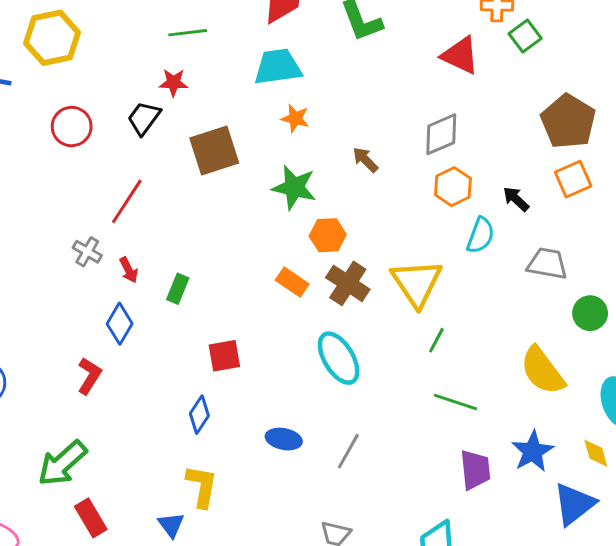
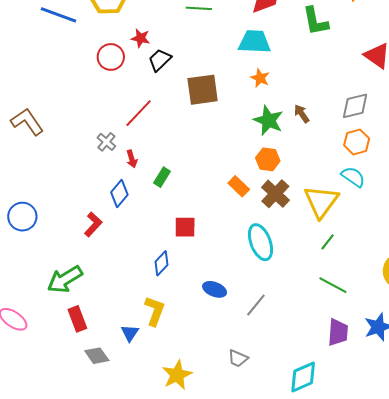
red star: (173, 83) -> (141, 38), moved
green star: (294, 187) -> (268, 120), moved
cyan semicircle: (481, 235) -> (353, 177), moved, turned -85

